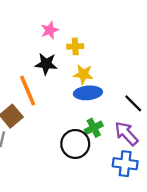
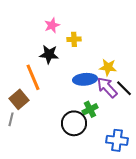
yellow star: (83, 74) -> (108, 67), moved
purple arrow: (126, 134) -> (107, 87), moved

